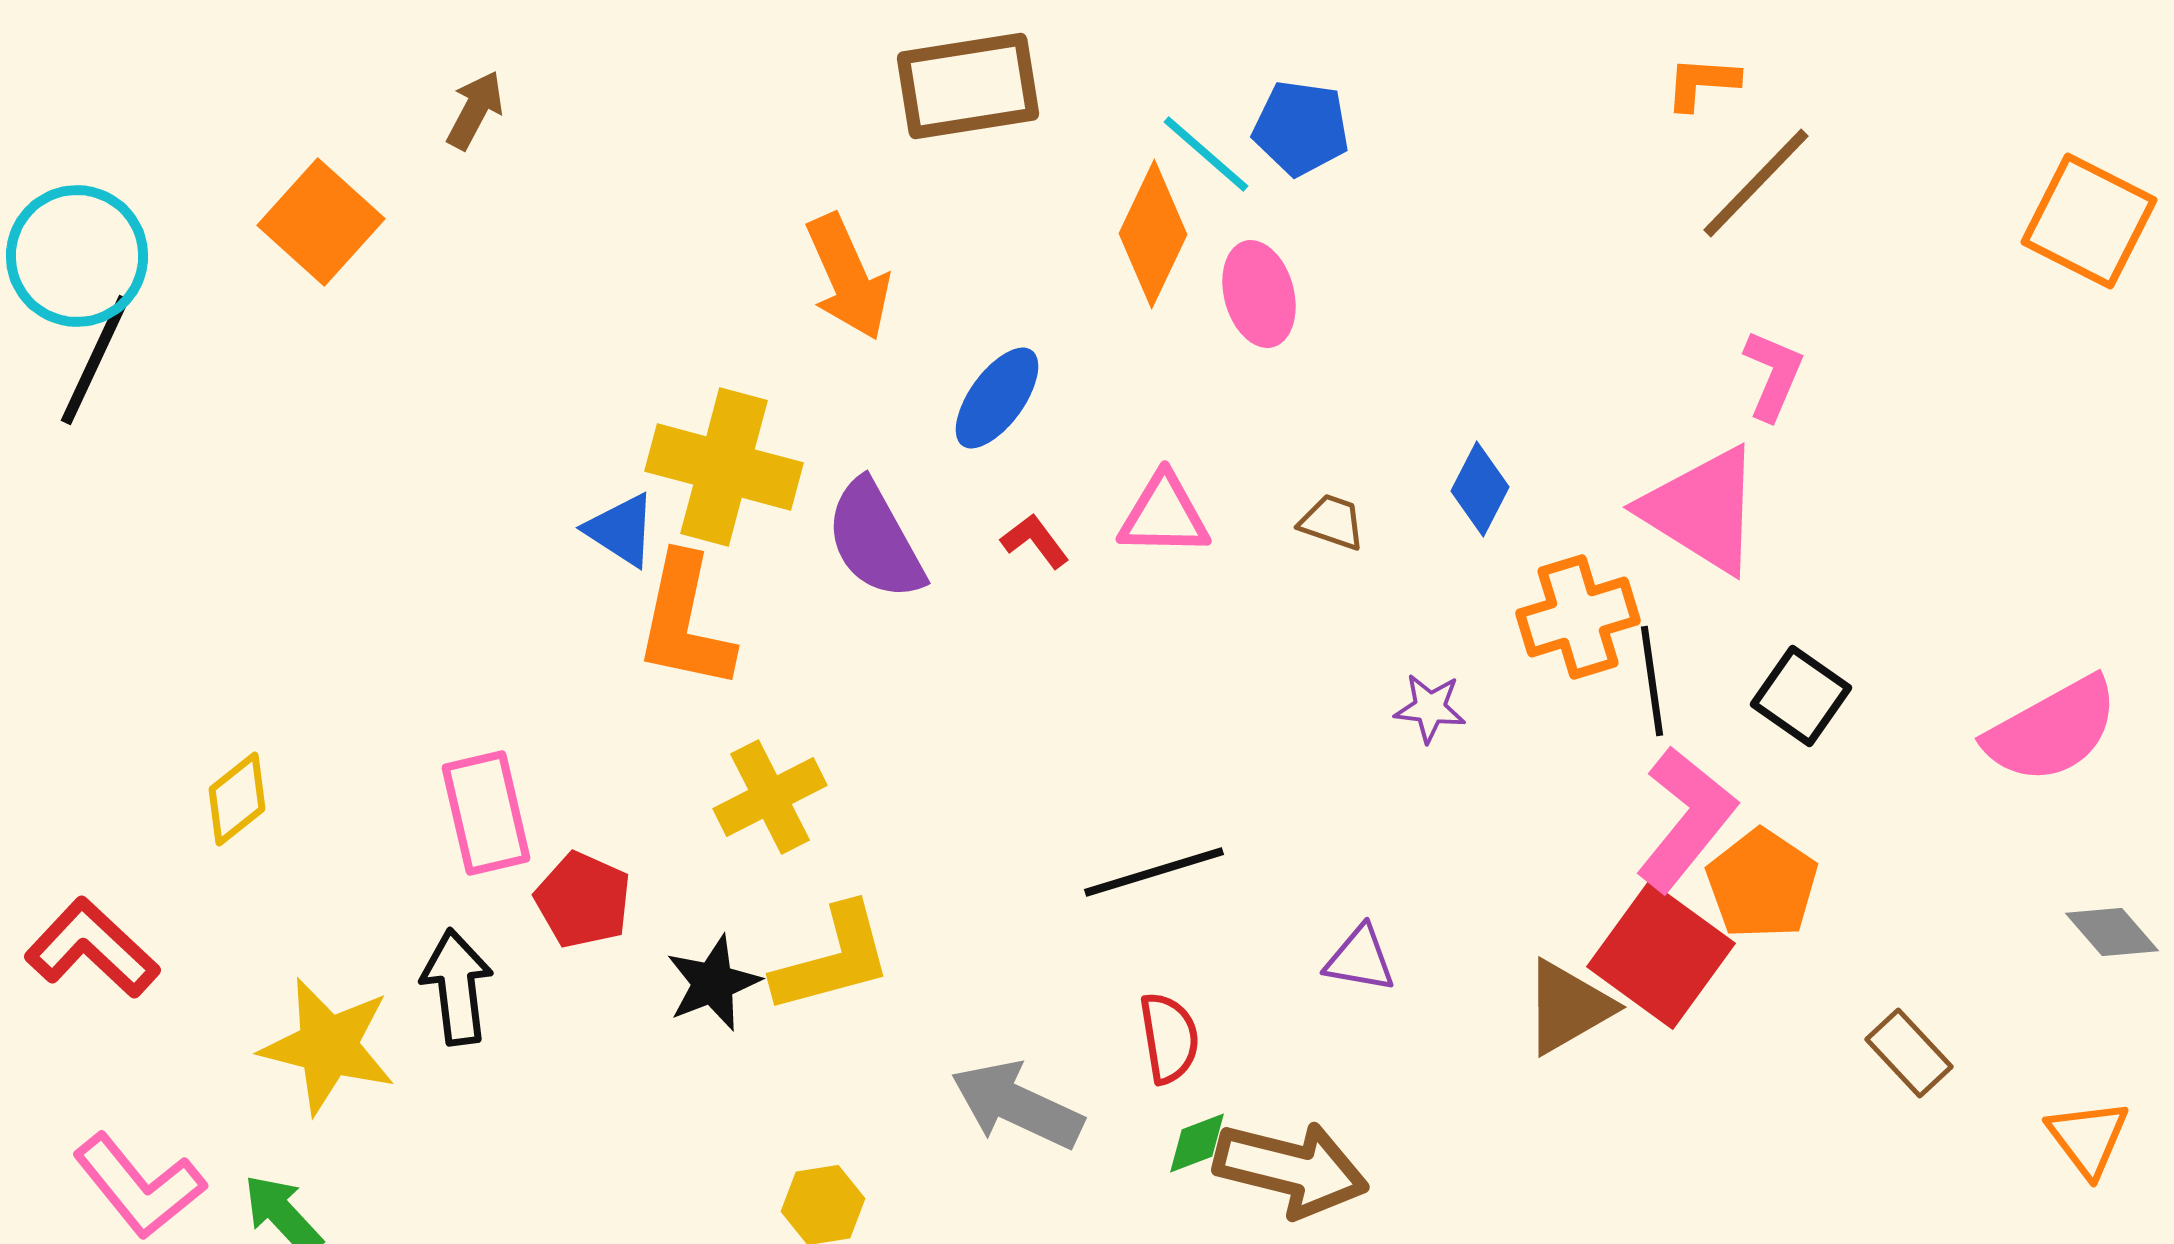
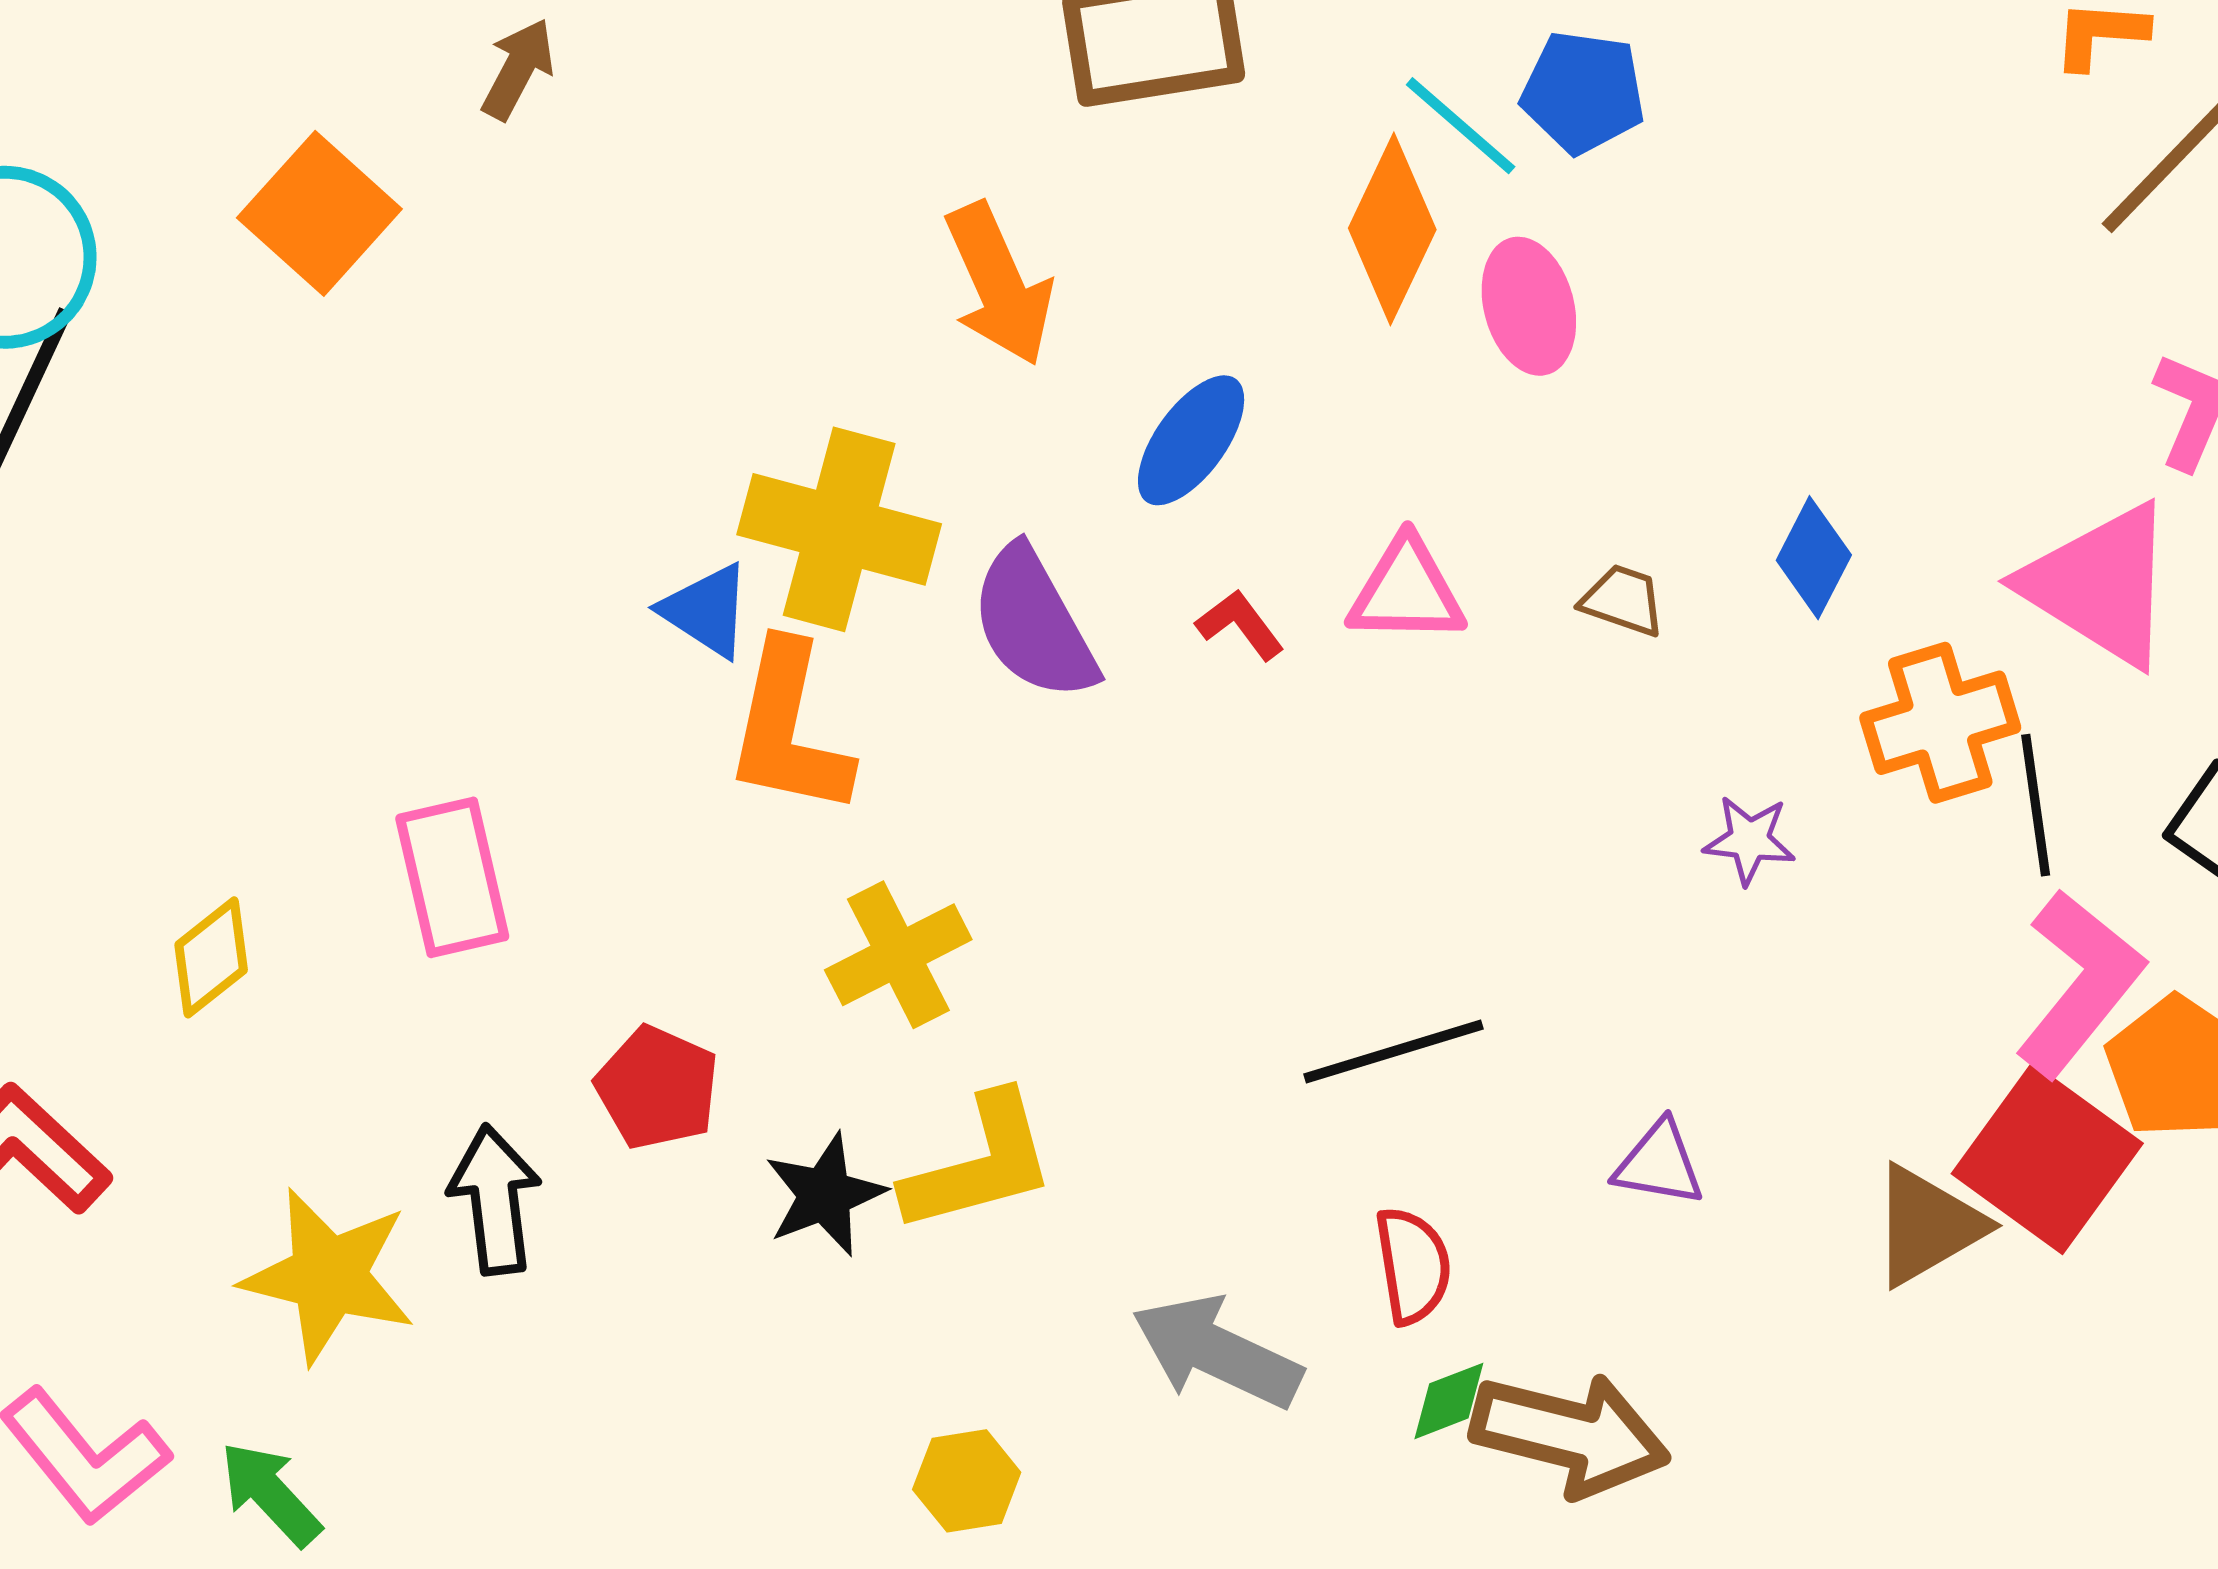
pink rectangle: (486, 813) -> (452, 877), moved

